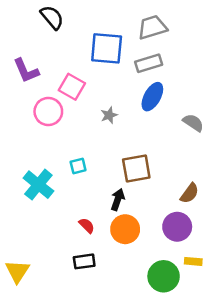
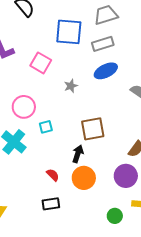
blue ellipse: (152, 97) -> (106, 71), turned 35
pink circle: (48, 112) -> (24, 107), moved
green circle: (164, 276) -> (115, 216), size x0.6

